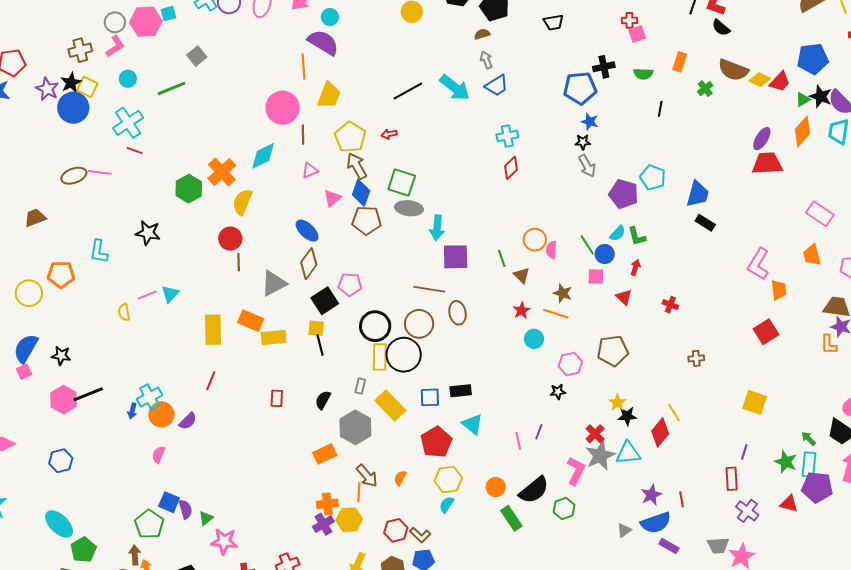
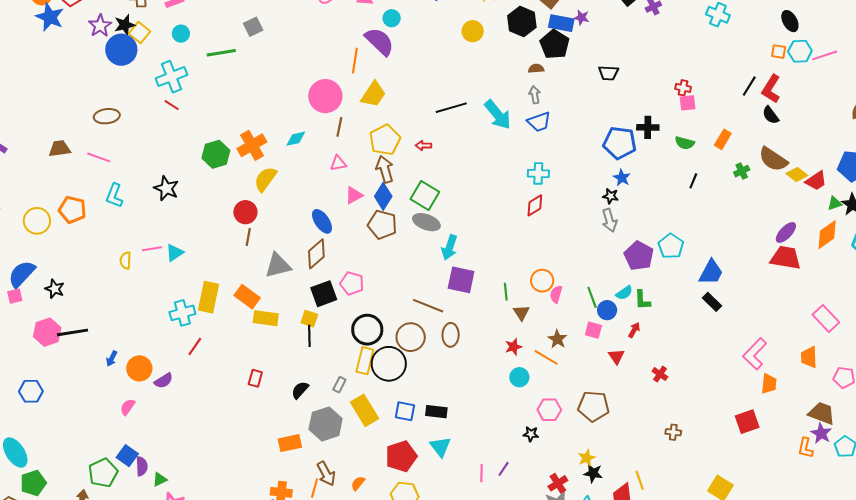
cyan diamond: (263, 156) -> (296, 139), size x0.7
pink line: (100, 172) -> (99, 157), moved
cyan cross: (150, 397) -> (182, 313), moved

